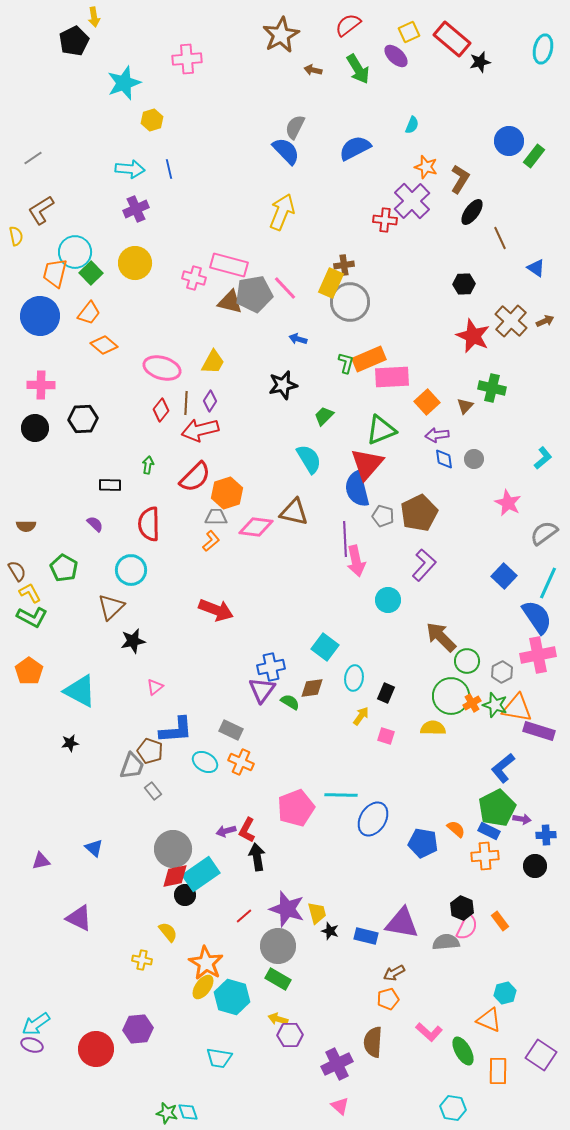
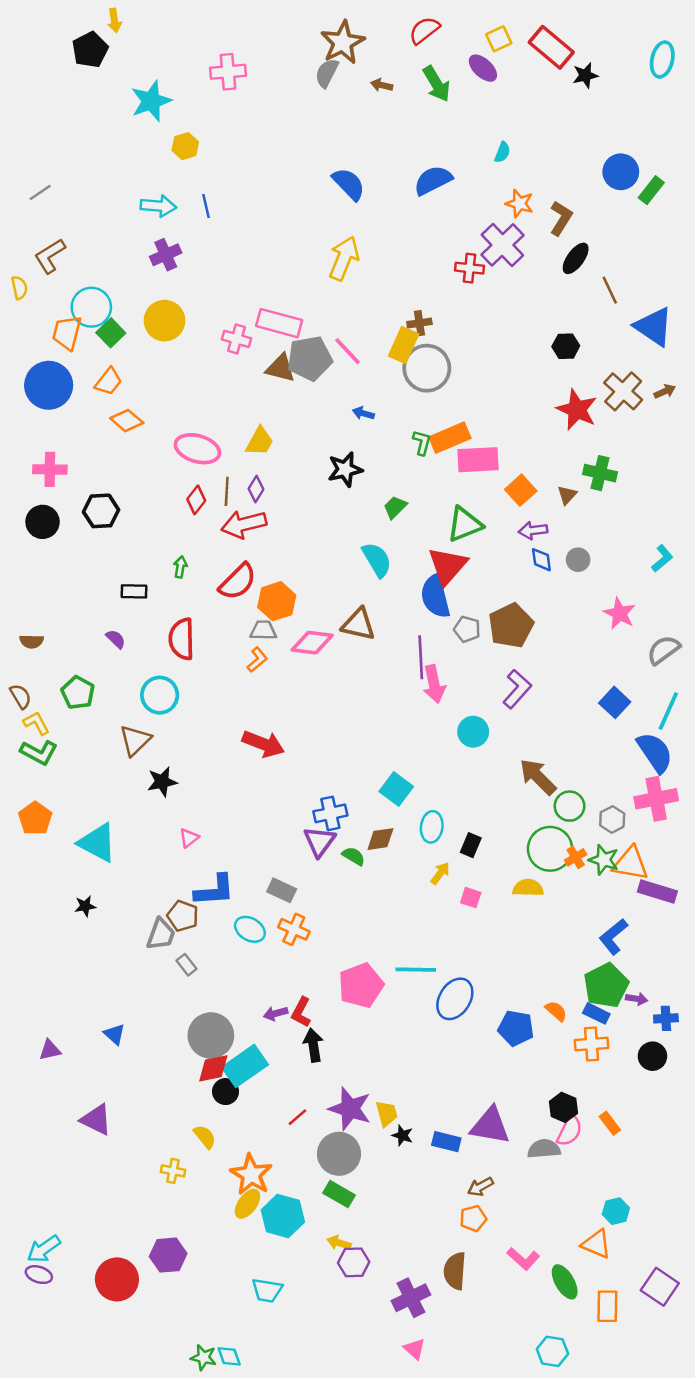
gray semicircle: (295, 127) -> (327, 73), moved
blue triangle: (536, 268) -> (654, 327), size x1.8

